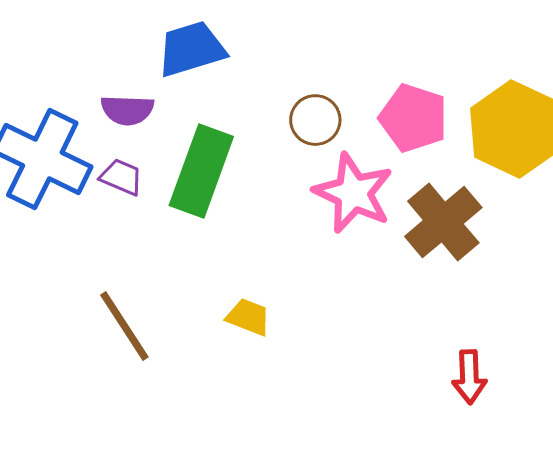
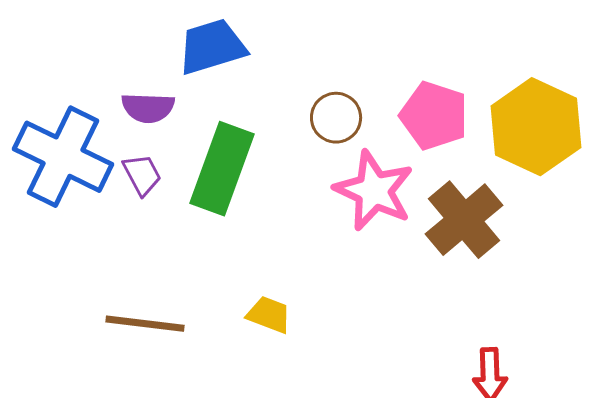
purple trapezoid: (121, 177) -> (142, 175), turned 39
brown line: (124, 326) -> (145, 324), turned -50

